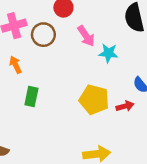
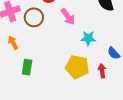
cyan star: (108, 53) -> (88, 38), moved
red arrow: (125, 106) -> (102, 71), turned -80

